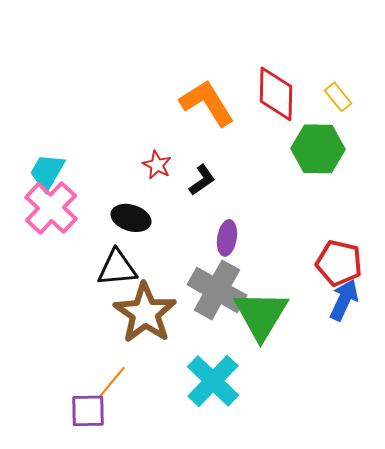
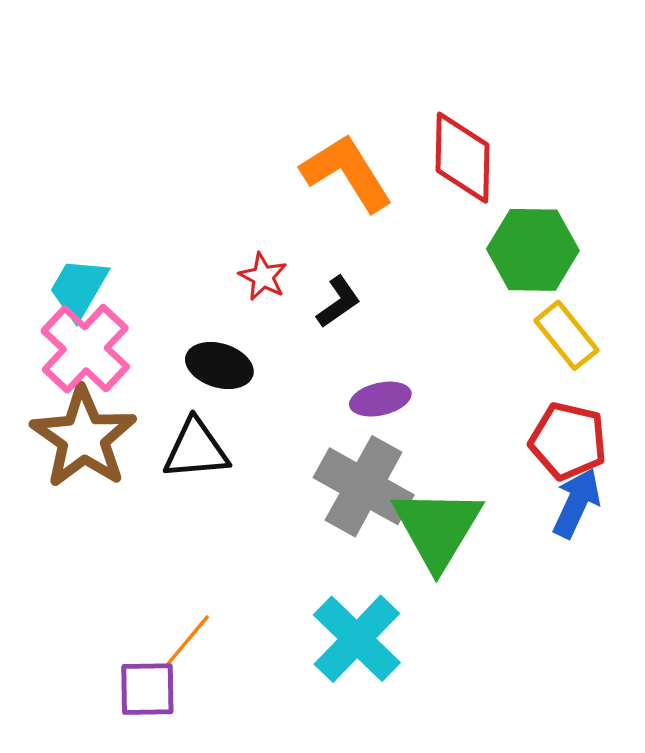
yellow rectangle: (338, 97) -> (566, 335), moved, size x1.4
purple ellipse: (227, 238) -> (380, 399), turned 68
brown star: (145, 313) -> (84, 438), moved

